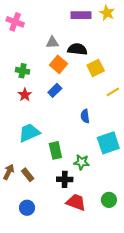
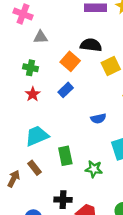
gray triangle: (52, 42) -> (40, 37), moved
blue semicircle: (85, 116) -> (98, 119), turned -96
brown rectangle: (28, 175) -> (35, 168), moved
black cross: (65, 179) -> (63, 200), moved

